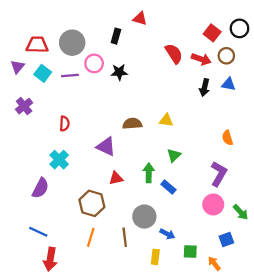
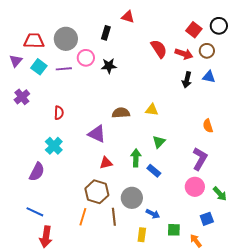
brown hexagon: (92, 203) -> (97, 192), moved

